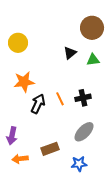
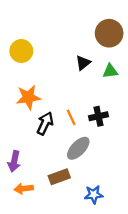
gray ellipse: (84, 132) -> (78, 148), moved

